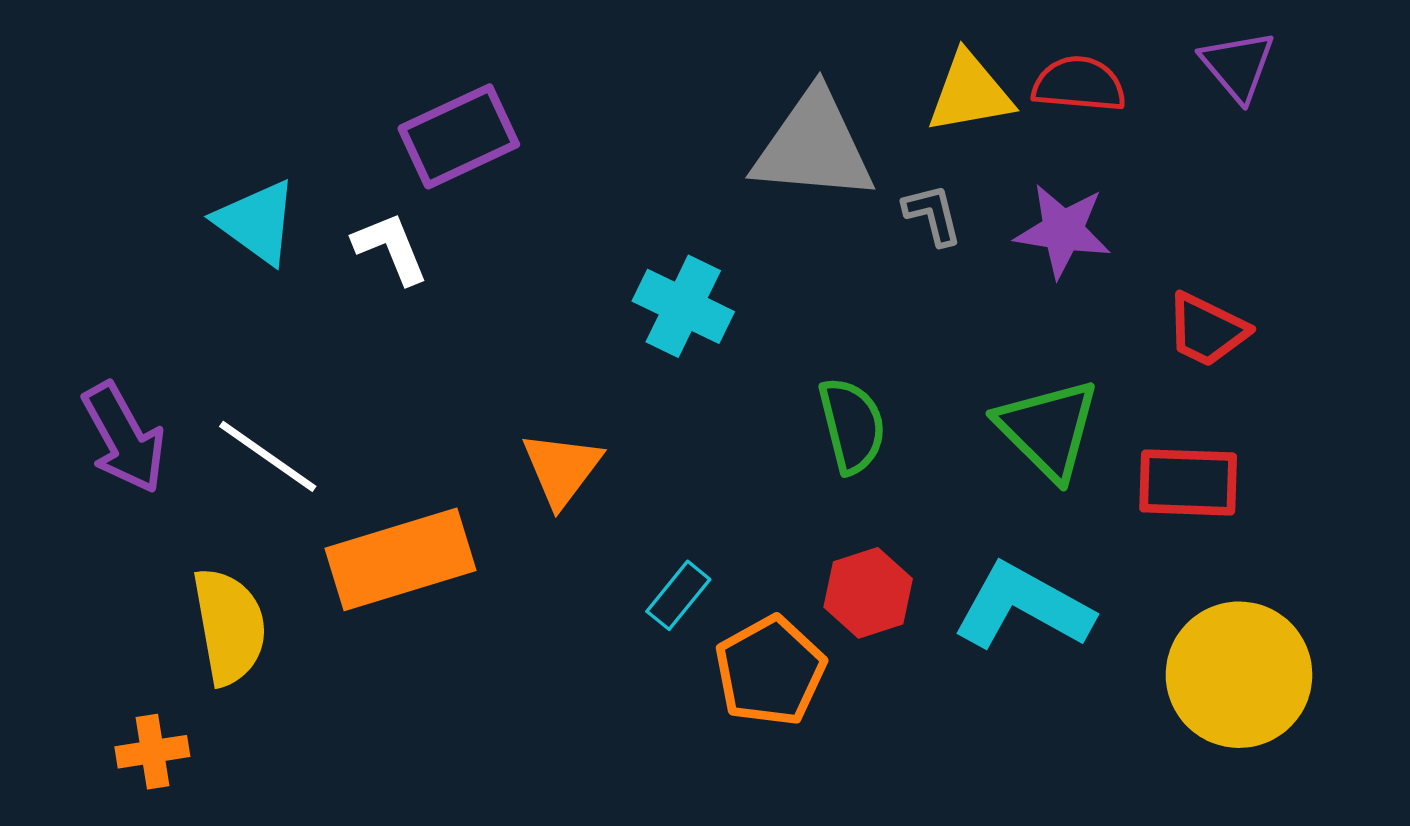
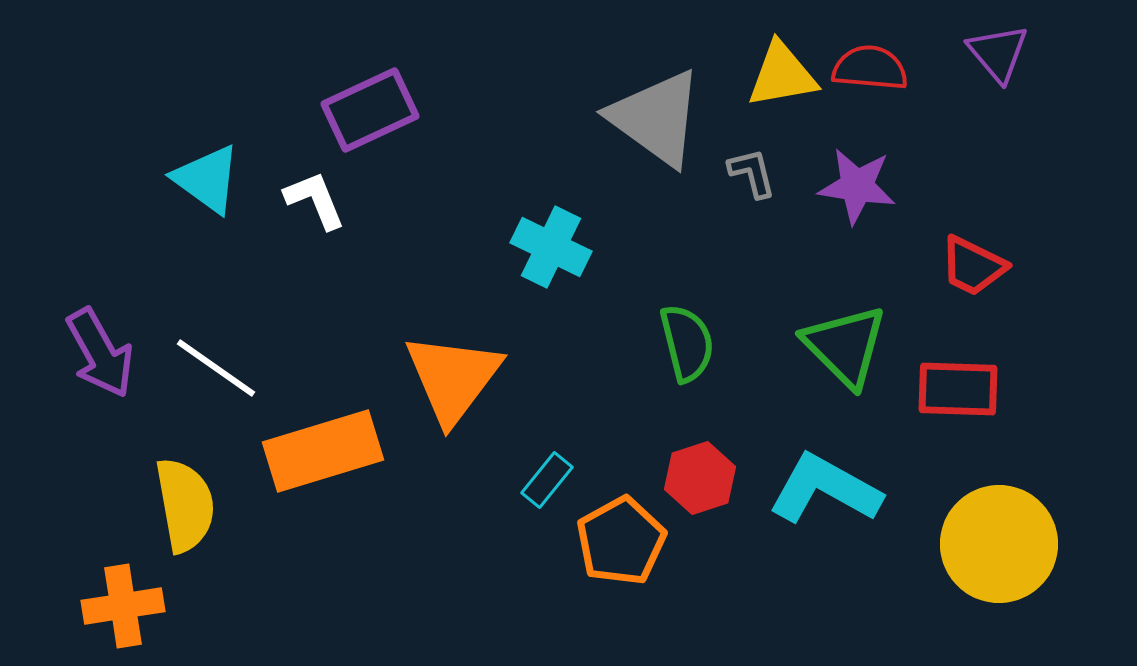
gray triangle: (814, 146) -> (656, 118), turned 31
orange triangle: (562, 469) -> (453, 378), size x1.5
orange cross: (152, 752) -> (123, 606), size x1.4

